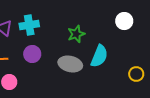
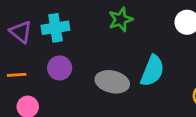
green star: (76, 34) -> (121, 19), moved

